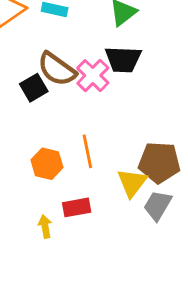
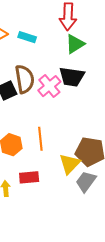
brown semicircle: (57, 69) -> (25, 79), turned -140

